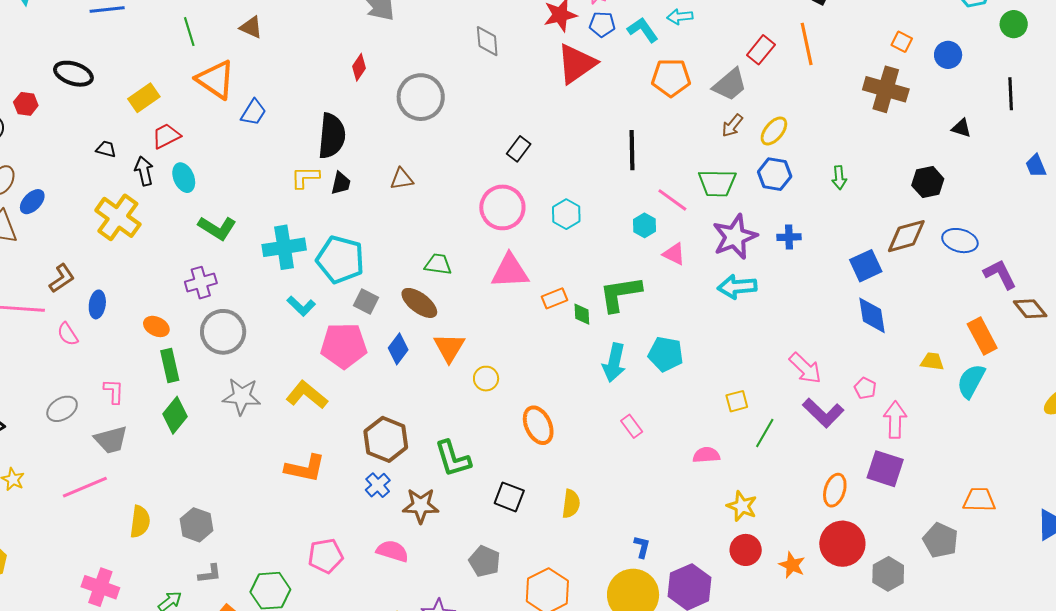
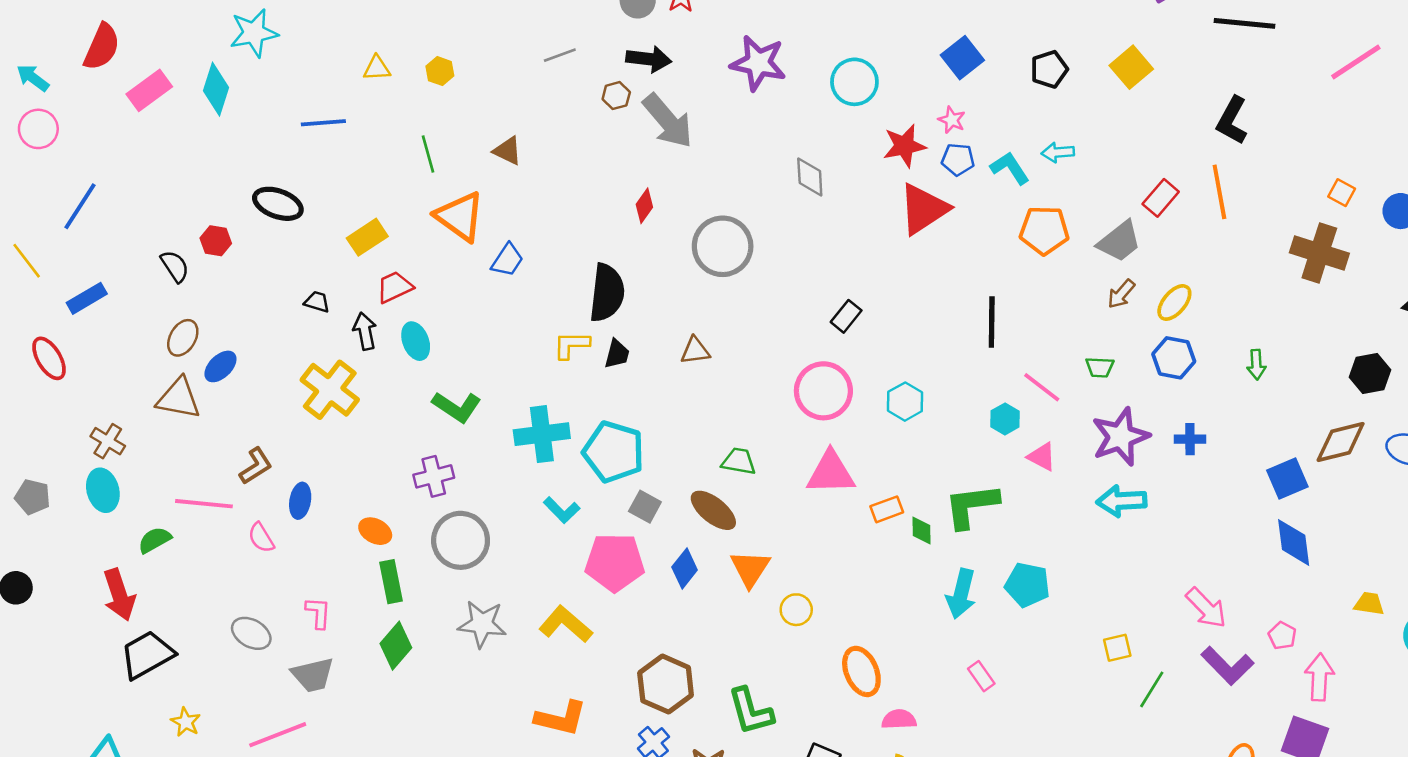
green trapezoid: (717, 183) -> (1100, 367), size x0.6
gray ellipse: (62, 409) -> (251, 633), turned 60
pink semicircle: (706, 455) -> (899, 719), moved

